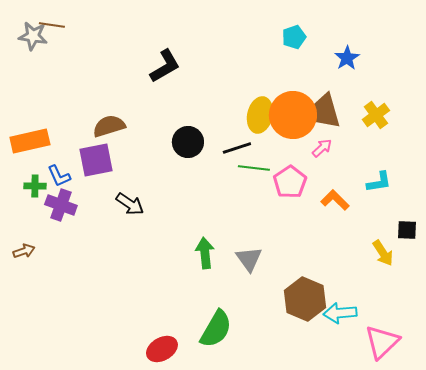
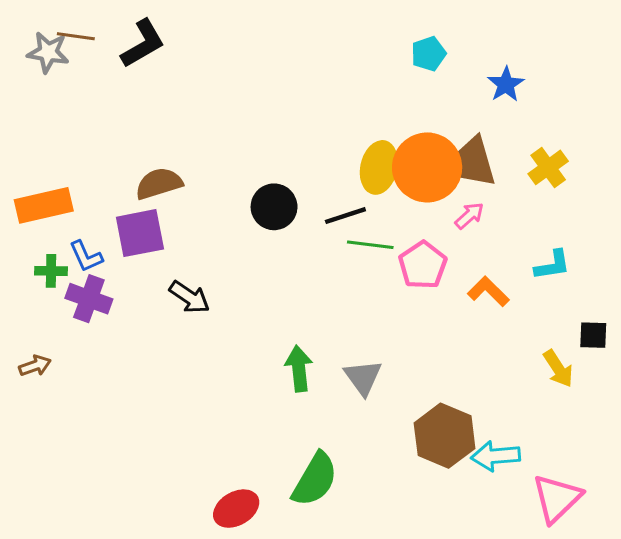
black L-shape: (165, 66) -> (143, 44), moved

